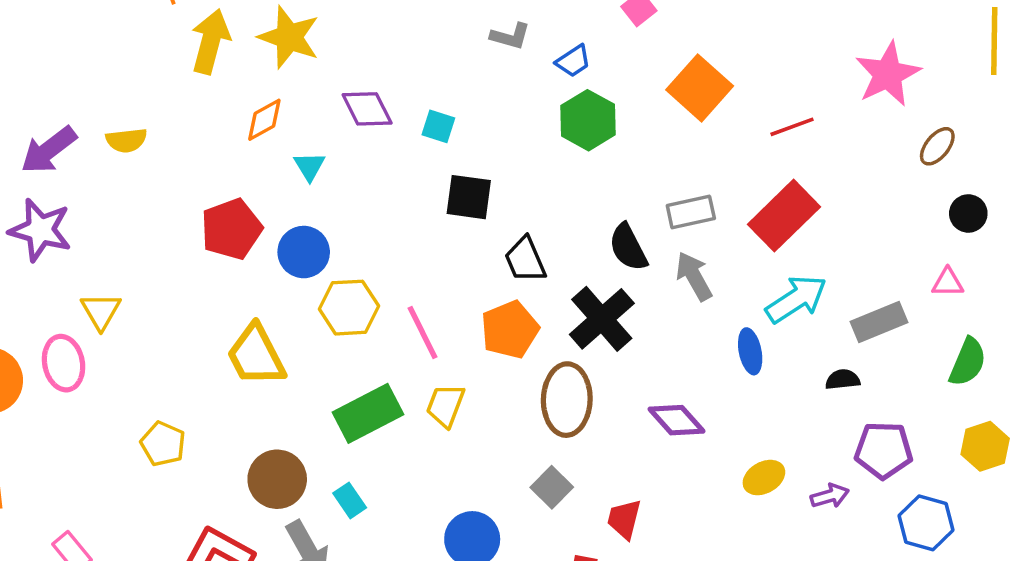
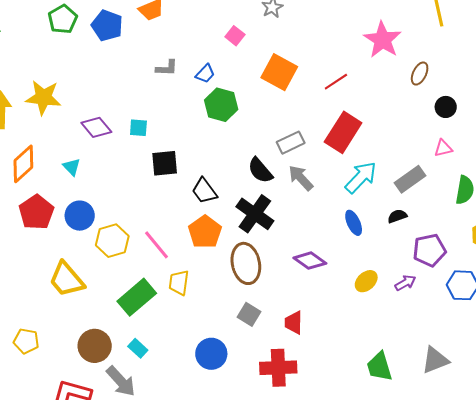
orange diamond: (264, 120) -> (23, 164), moved, size x1.4
blue ellipse: (750, 351) -> (354, 223), moved

